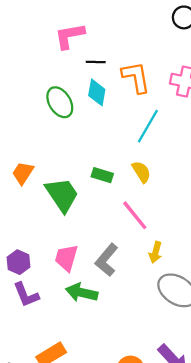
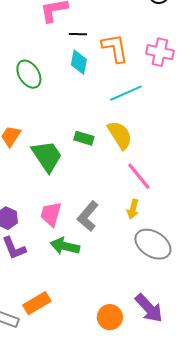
green ellipse: (60, 102) -> (29, 74), moved
cyan line: (148, 126) -> (126, 93), turned 36
yellow semicircle: (141, 172) -> (120, 135), size x1.4
pink line: (135, 215) -> (139, 176), moved

